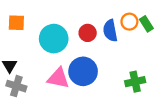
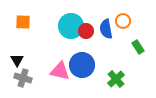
green rectangle: (146, 24) -> (138, 47), moved
cyan circle: (54, 39) -> (71, 26), moved
green cross: (135, 82) -> (116, 79), moved, turned -30

